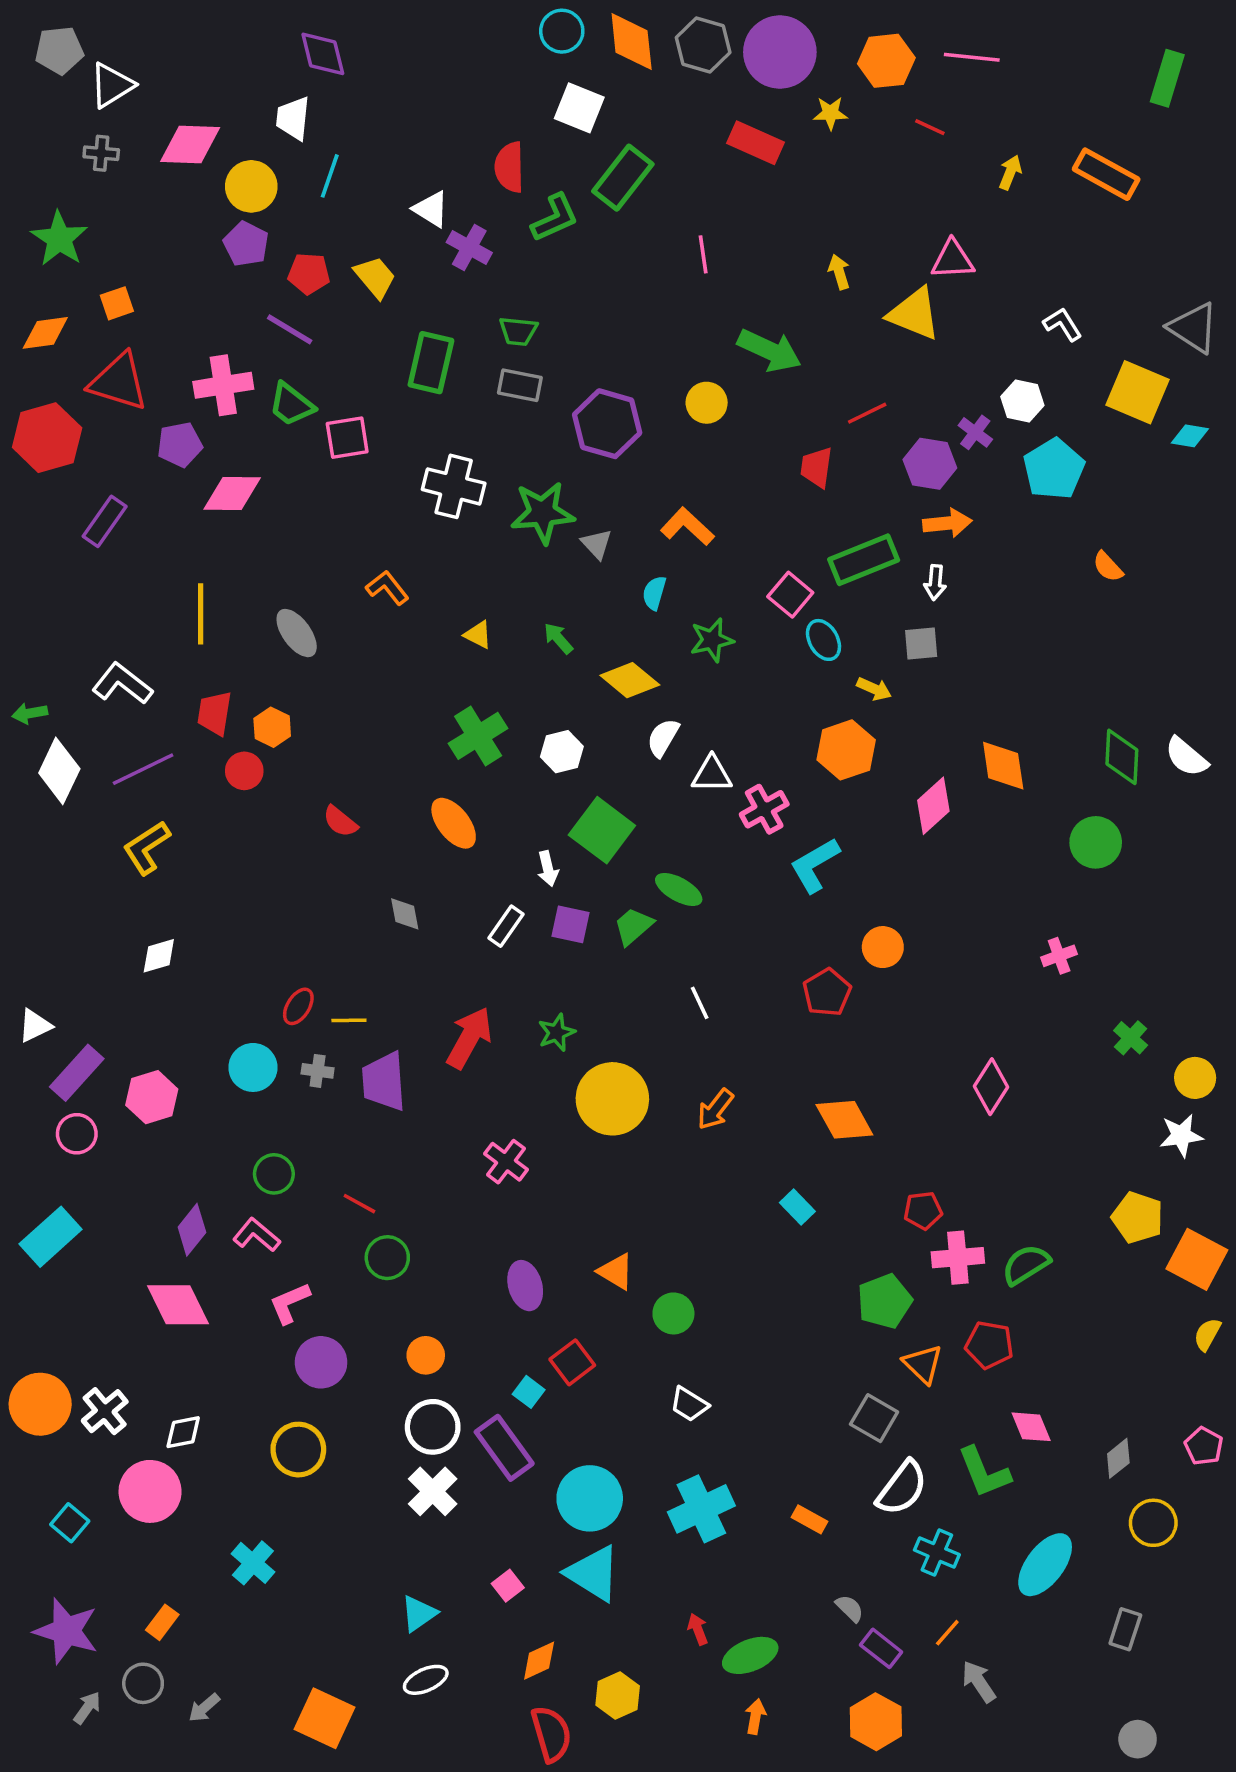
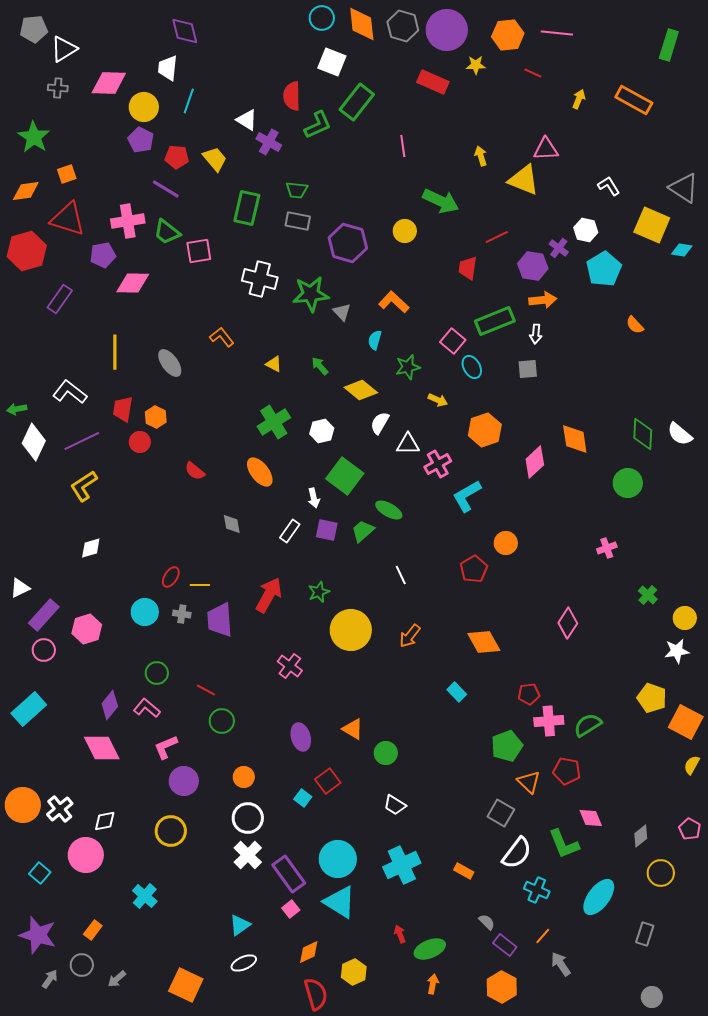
yellow arrow: (874, 689) -> (438, 400), moved
purple rectangle: (504, 1448) -> (289, 874), moved

